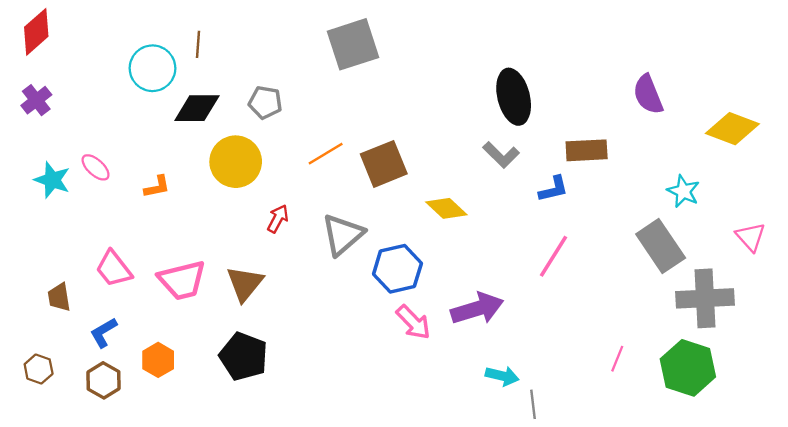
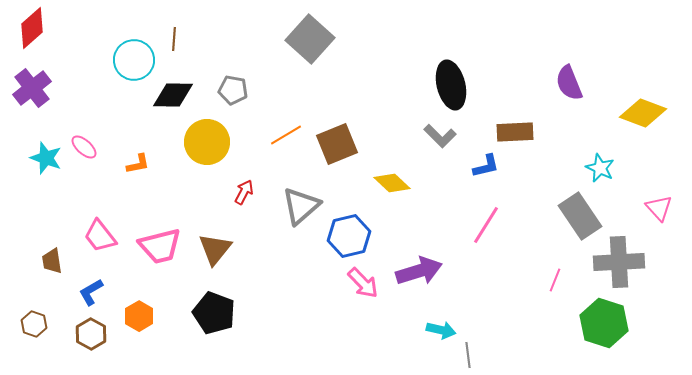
gray square: (353, 44) -> (310, 39), turned -30
purple cross: (36, 100) -> (32, 88), size x1.4
pink line: (617, 359) -> (555, 280), moved

